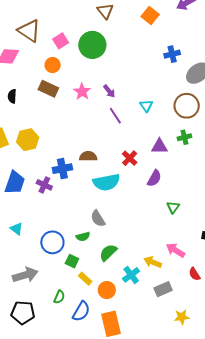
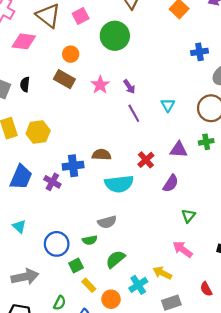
pink square: (61, 41) -> (81, 16), moved
gray semicircle: (98, 219) -> (107, 222), turned -78
pink arrow: (175, 250) -> (183, 249), moved
green square: (72, 261) -> (76, 266), turned 32

